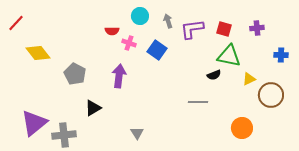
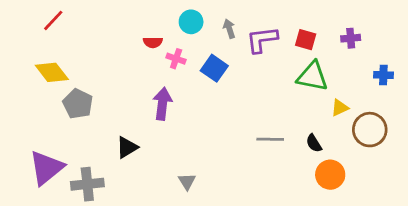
red line: (16, 23) -> (53, 20), moved
gray pentagon: (75, 74) -> (78, 104), moved
black semicircle: (214, 75) -> (314, 143), moved, turned 80

